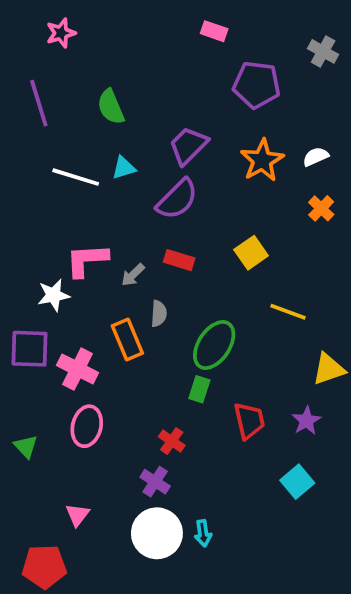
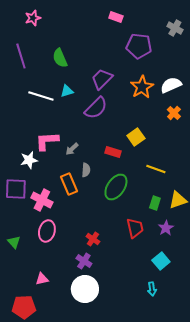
white semicircle: (316, 157) -> (171, 85), size x1.5
red rectangle: (179, 260) -> (113, 152), moved
green rectangle: (199, 389) -> (155, 203), moved
pink triangle: (78, 515) -> (42, 279), turned 40
cyan arrow: (203, 533) -> (152, 289), moved

